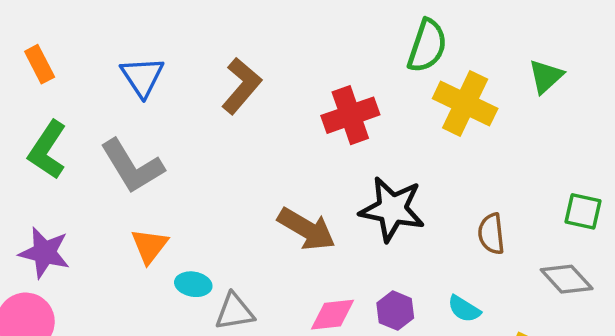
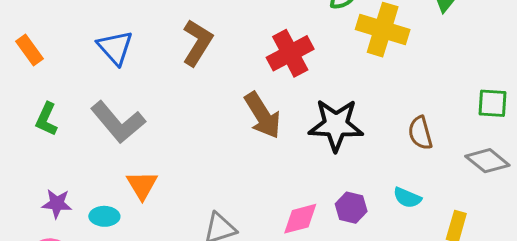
green L-shape: (47, 150) -> (47, 119), size x0.7
brown arrow: (306, 229) -> (263, 115), moved, turned 36
purple star: (44, 253) -> (57, 204), size x0.7
cyan ellipse: (193, 284) -> (104, 216), moved

